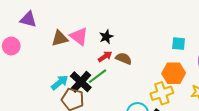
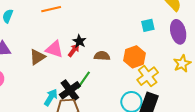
red arrow: (105, 56) -> (74, 50), moved
orange hexagon: (174, 73) -> (135, 57), moved
black cross: (81, 82) -> (70, 90), turned 30

